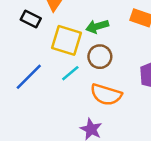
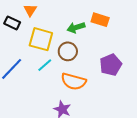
green arrow: (97, 26) -> (76, 27), moved

